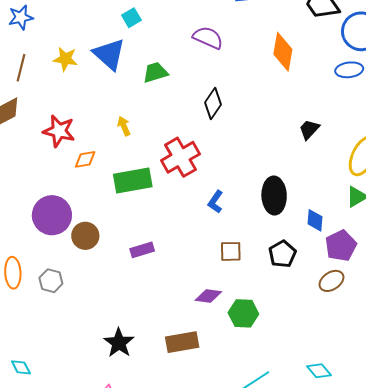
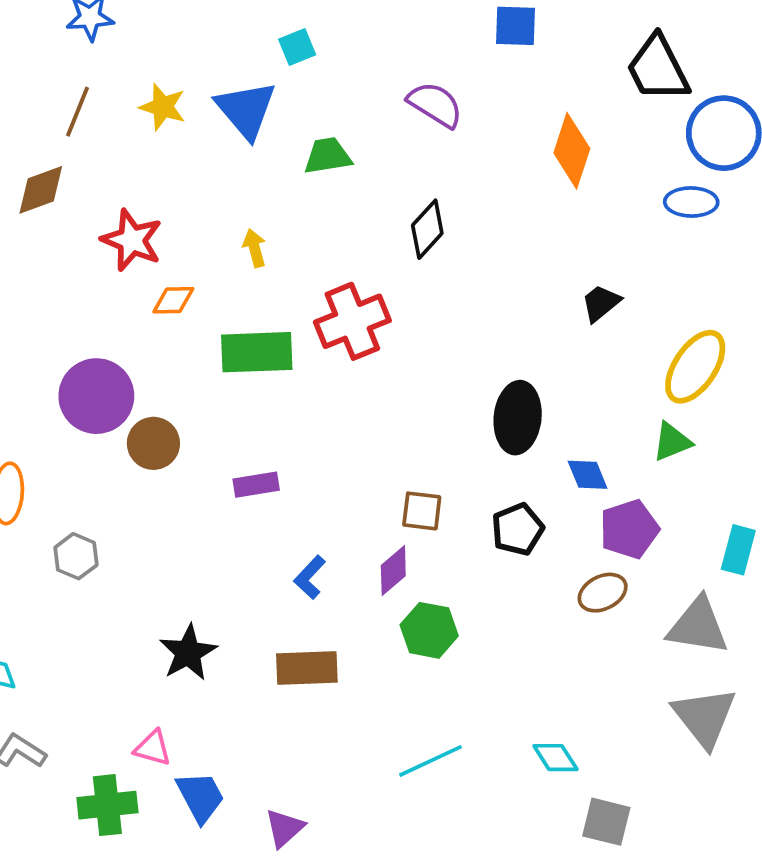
blue L-shape: (215, 202) -> (310, 577), moved
blue diamond: (315, 220) -> (588, 475), turned -35
gray hexagon: (51, 281) -> (76, 556), moved
purple diamond: (208, 296) -> (393, 571), moved, turned -56

